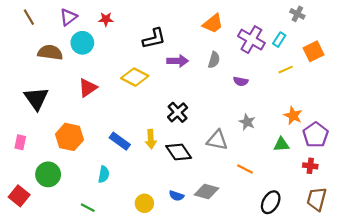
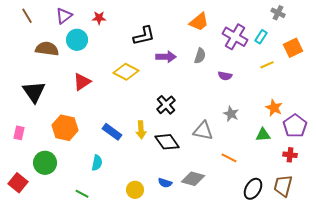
brown trapezoid: (317, 199) -> (283, 186), moved

